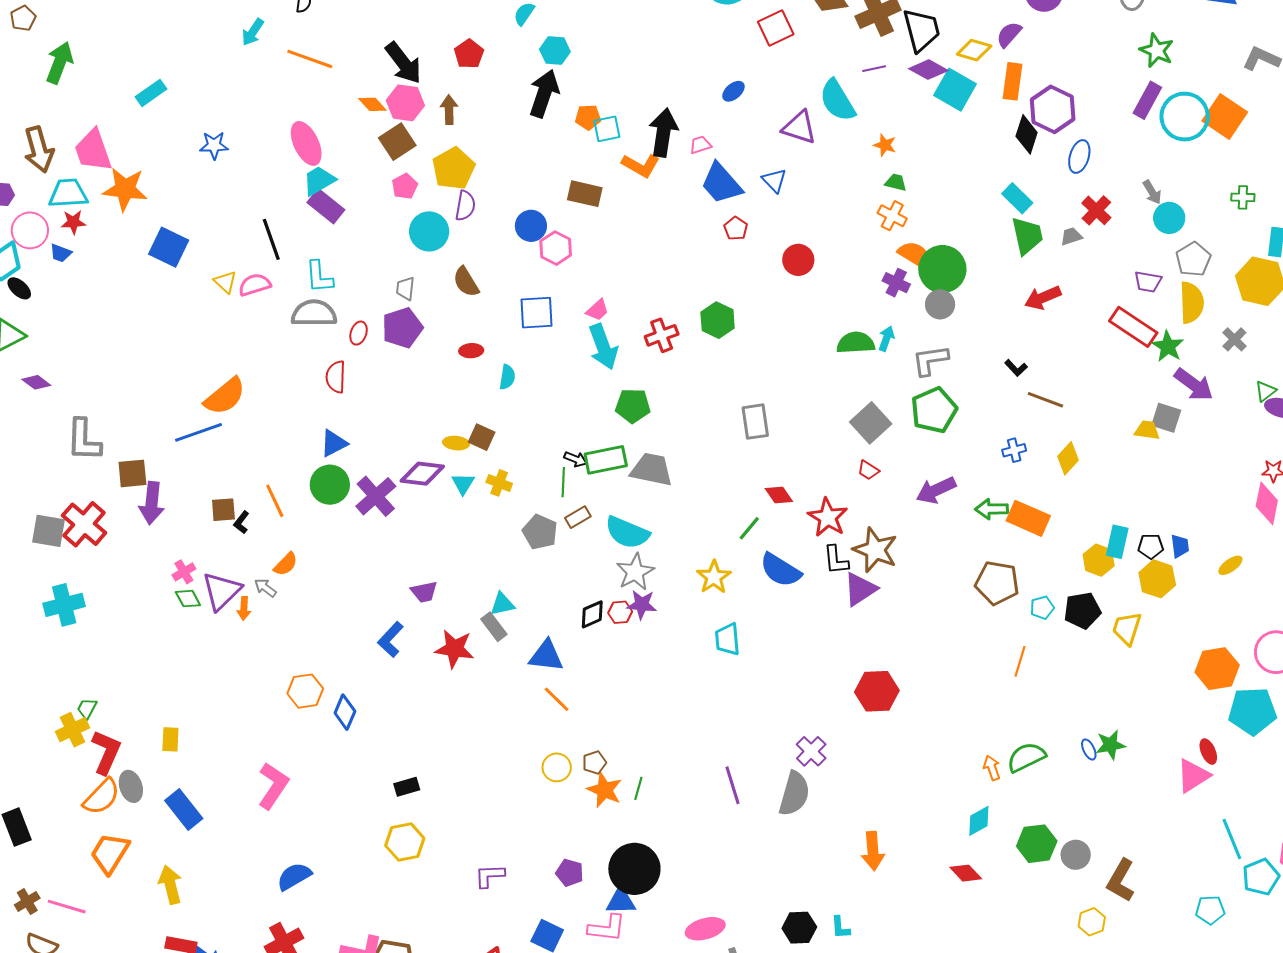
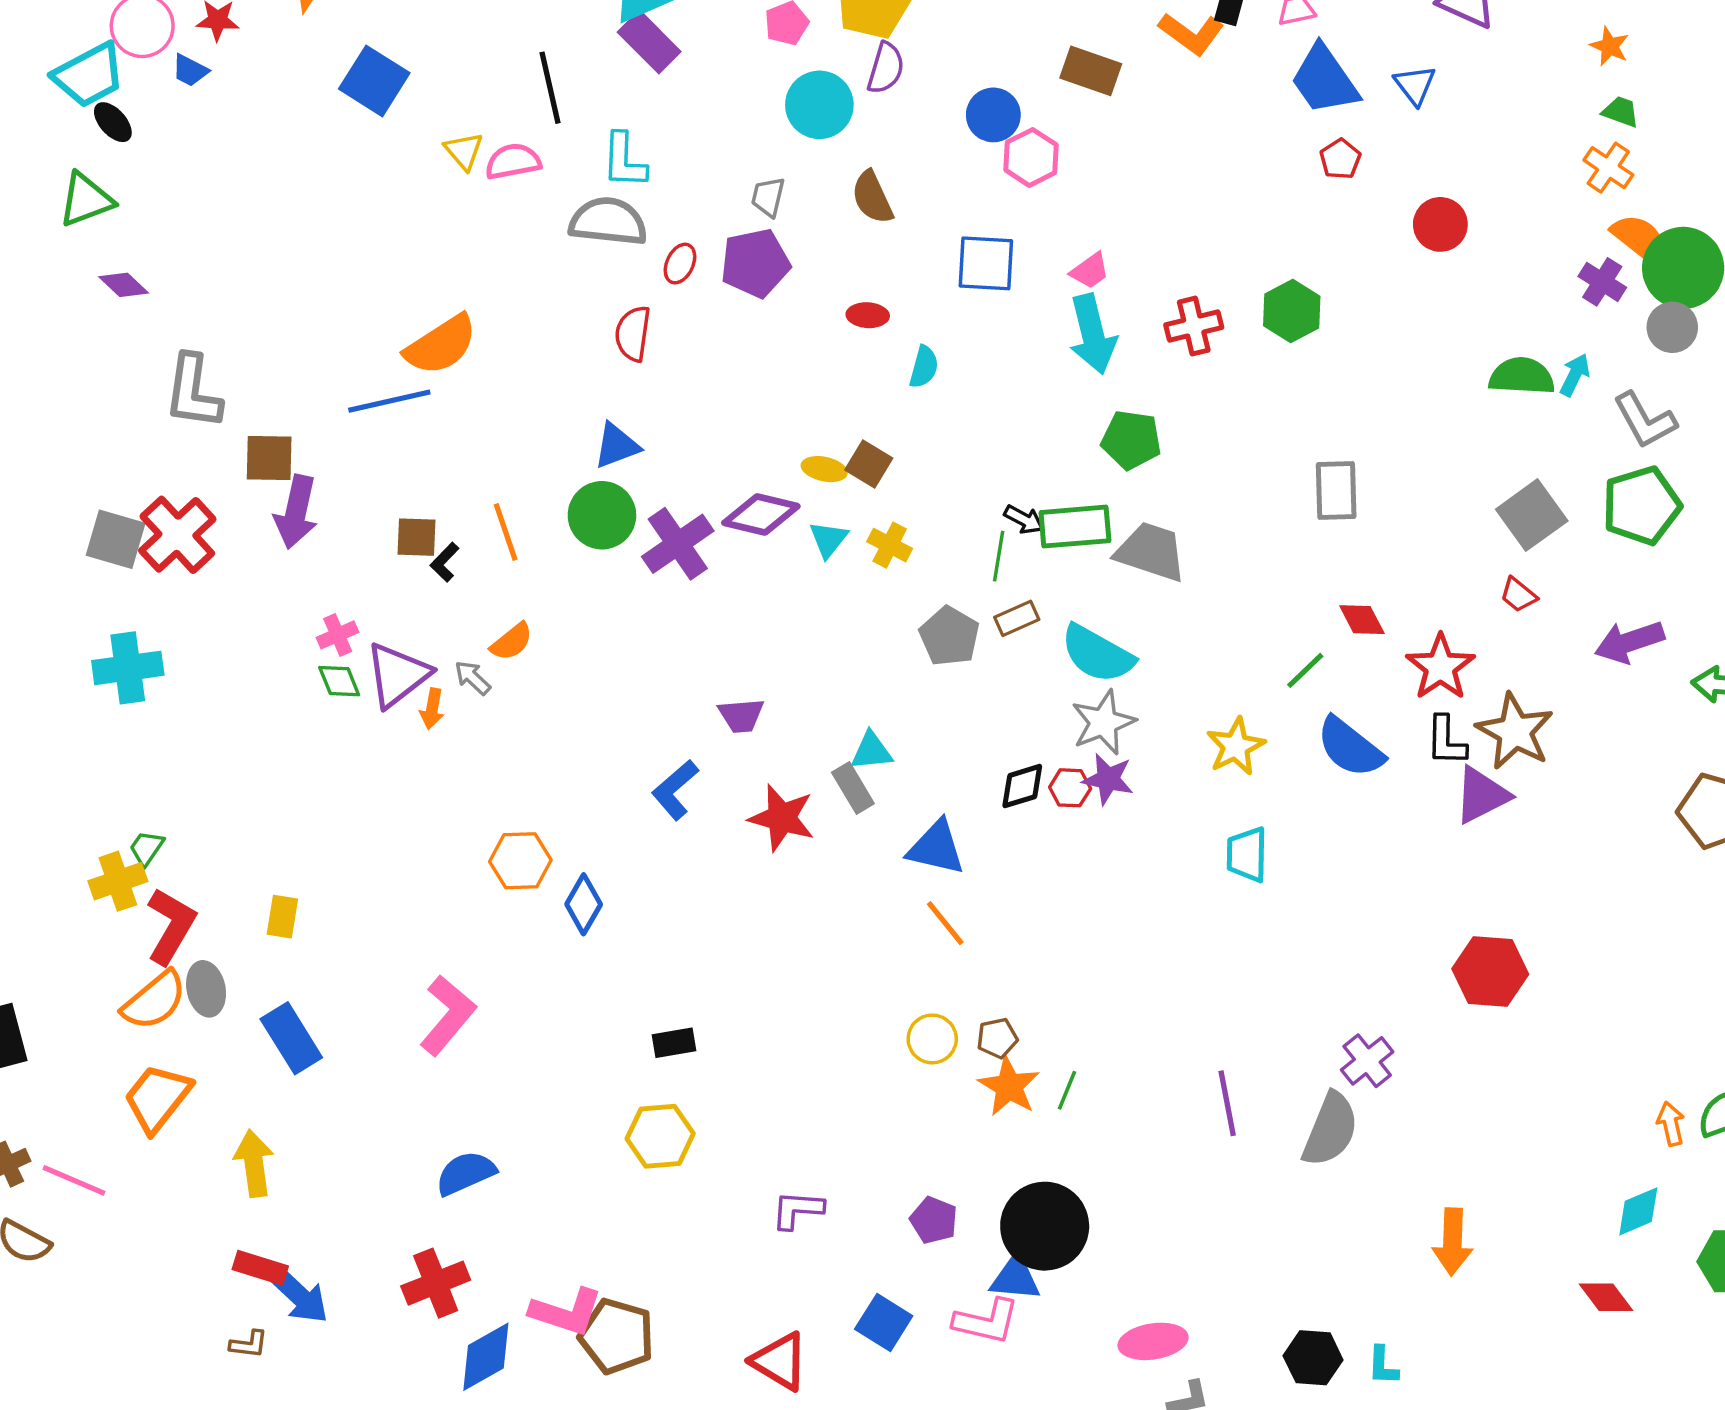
gray L-shape: (930, 360) -> (1645, 420), turned -117

